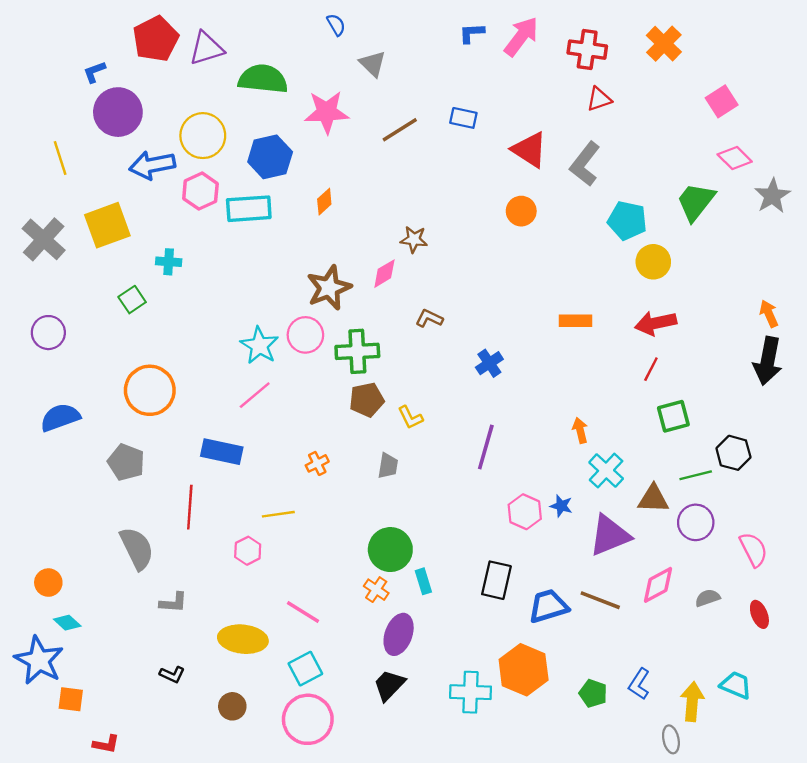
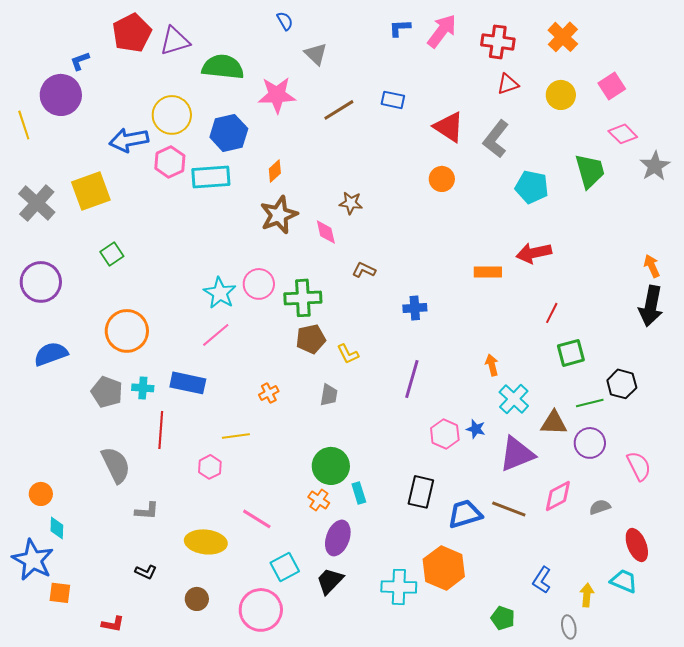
purple circle: (118, 112) -> (61, 95), moved
yellow line: (60, 158) -> (24, 125), moved
green trapezoid: (696, 202) -> (590, 171), turned 126
cyan cross: (169, 262) -> (143, 388), moved
yellow circle: (653, 262) -> (561, 95), moved
pink diamond: (384, 274) -> (326, 232), turned -72
brown star: (329, 288) -> (279, 215), moved
red arrow: (656, 323) -> (534, 253), moved
purple circle: (48, 333) -> (41, 282), size x1.4
blue cross: (489, 363) -> (415, 308), turned 30
red ellipse: (759, 614) -> (637, 545), moved, size x1.4
cyan diamond: (67, 623) -> (57, 528), turned 50
cyan square: (305, 669) -> (285, 567), moved
green pentagon: (593, 693) -> (503, 618), moved
yellow arrow: (692, 702) -> (587, 595), size x0.7
red L-shape: (106, 744) -> (113, 624), moved

